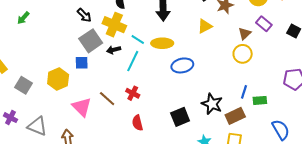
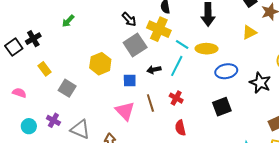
black arrow: (114, 50) -> (154, 70), moved
blue square: (82, 63) -> (130, 81), moved
yellow hexagon: (58, 79) -> (100, 64), moved
brown line: (107, 99) -> (150, 103), turned 30
black star: (212, 104) -> (260, 83), moved
black square: (180, 117) -> (222, 107), moved

